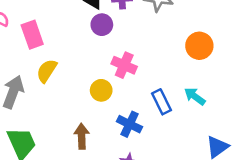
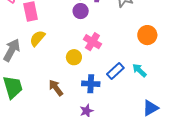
blue rectangle: (161, 102) -> (115, 71), turned 66
blue cross: (130, 124) -> (91, 84), turned -30
brown arrow: (82, 136) -> (56, 88), turned -42

